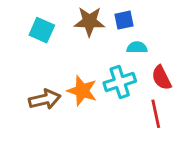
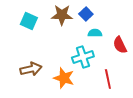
blue square: (124, 20) -> (86, 14), turned -32
red semicircle: (161, 78) -> (120, 45), moved
orange star: (82, 91) -> (64, 78), moved

